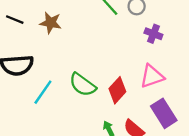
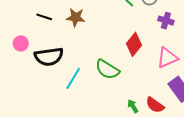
red diamond: (117, 90) -> (134, 44), moved

